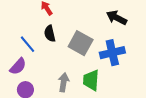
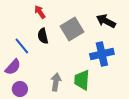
gray square: (81, 43) -> (72, 29), moved, turned 30

